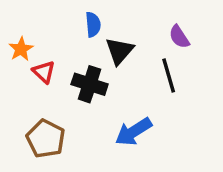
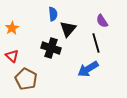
red triangle: (44, 72) -> (12, 56), moved
blue arrow: (133, 132) -> (88, 69), moved

